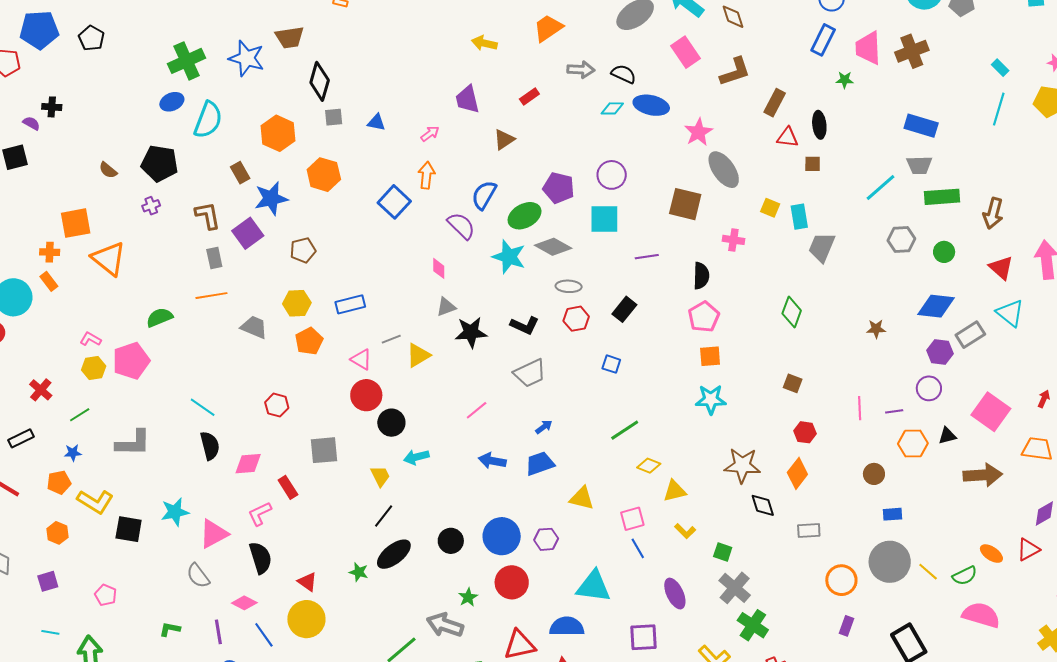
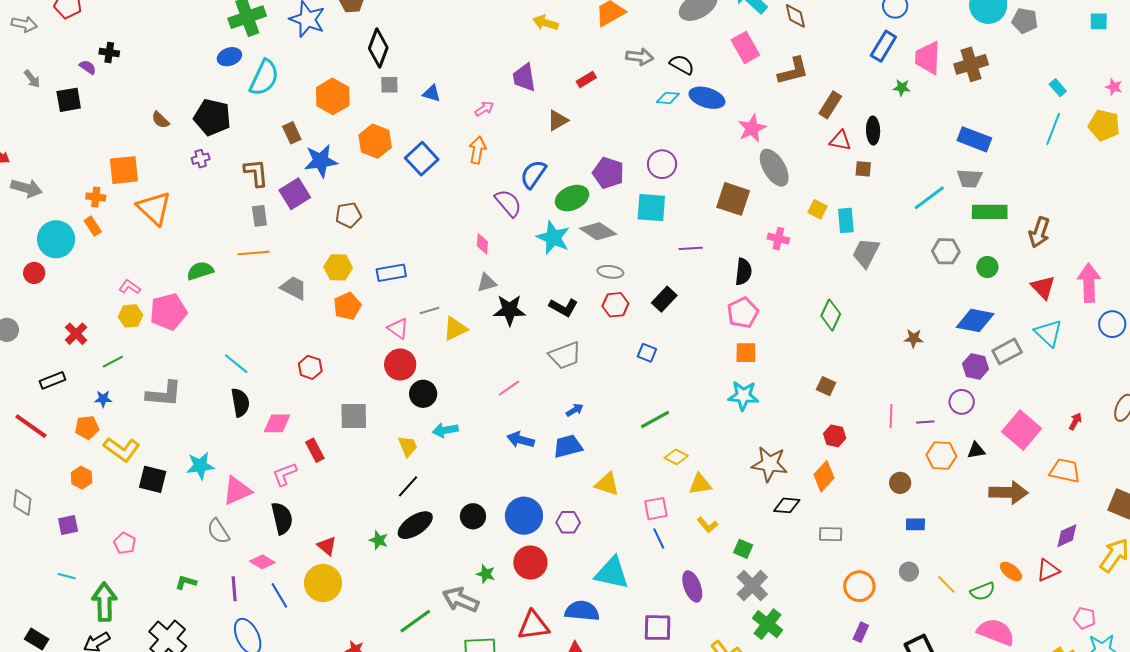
blue square: (394, 202) -> (422, 159), moved
black diamond: (763, 505) -> (787, 505), turned -72
gray circle: (890, 562) -> (909, 572), size x0.5
green star: (468, 597) -> (486, 574), turned -30

